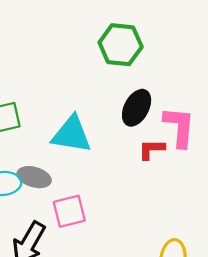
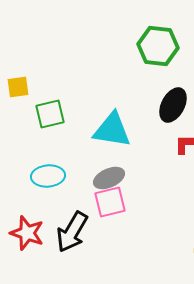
gray ellipse: (34, 177) -> (109, 178), moved, turned -40

